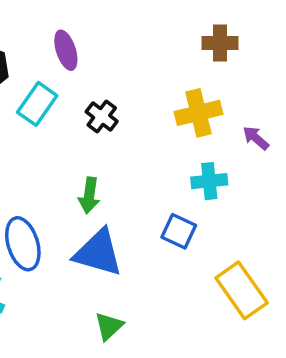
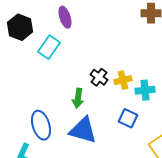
yellow cross: (199, 113) -> (123, 80), moved, size x0.7
black cross: (102, 117) -> (99, 77), moved

